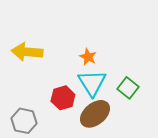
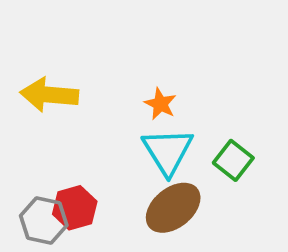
red hexagon: (63, 98) -> (75, 208), moved

